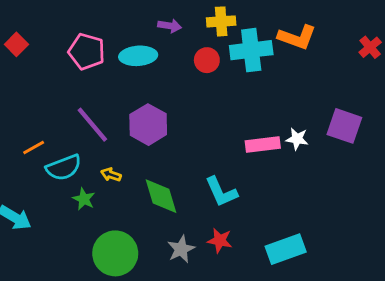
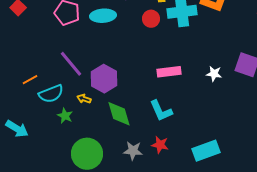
purple hexagon: (148, 125) -> (104, 79), moved
pink rectangle: (263, 145) -> (169, 72), moved
gray star: (181, 249) -> (133, 151), turned 30

